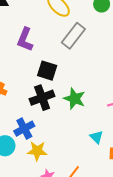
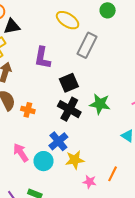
black square: (47, 71) -> (69, 83), turned -30
black cross: (42, 98) -> (69, 109), turned -30

